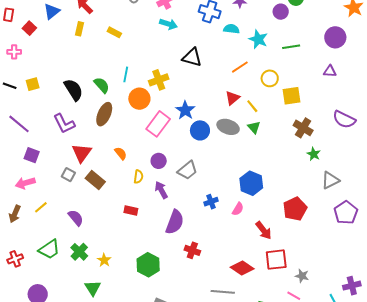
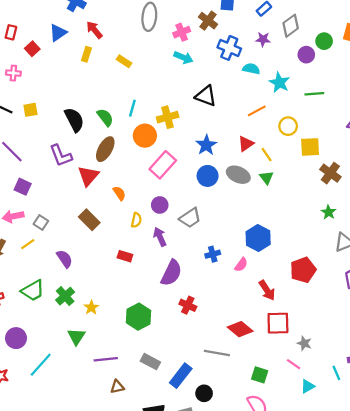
blue star: (185, 110) -> (206, 145), moved
brown cross: (303, 128) -> (330, 173), moved
red triangle: (82, 153) -> (88, 176), moved
gray square: (68, 175) -> (41, 222), moved

